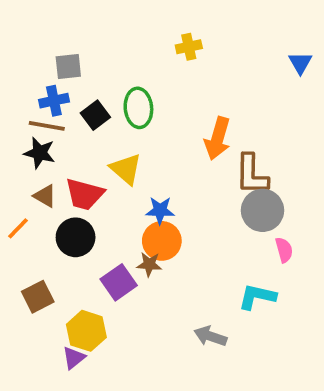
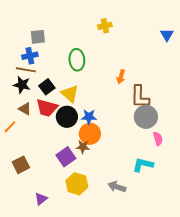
black square: (95, 115) -> (47, 87), moved
orange arrow: (218, 138) -> (121, 77), size x0.6
black circle: (76, 237) -> (67, 117), moved
yellow hexagon: (86, 331) -> (77, 184), moved

